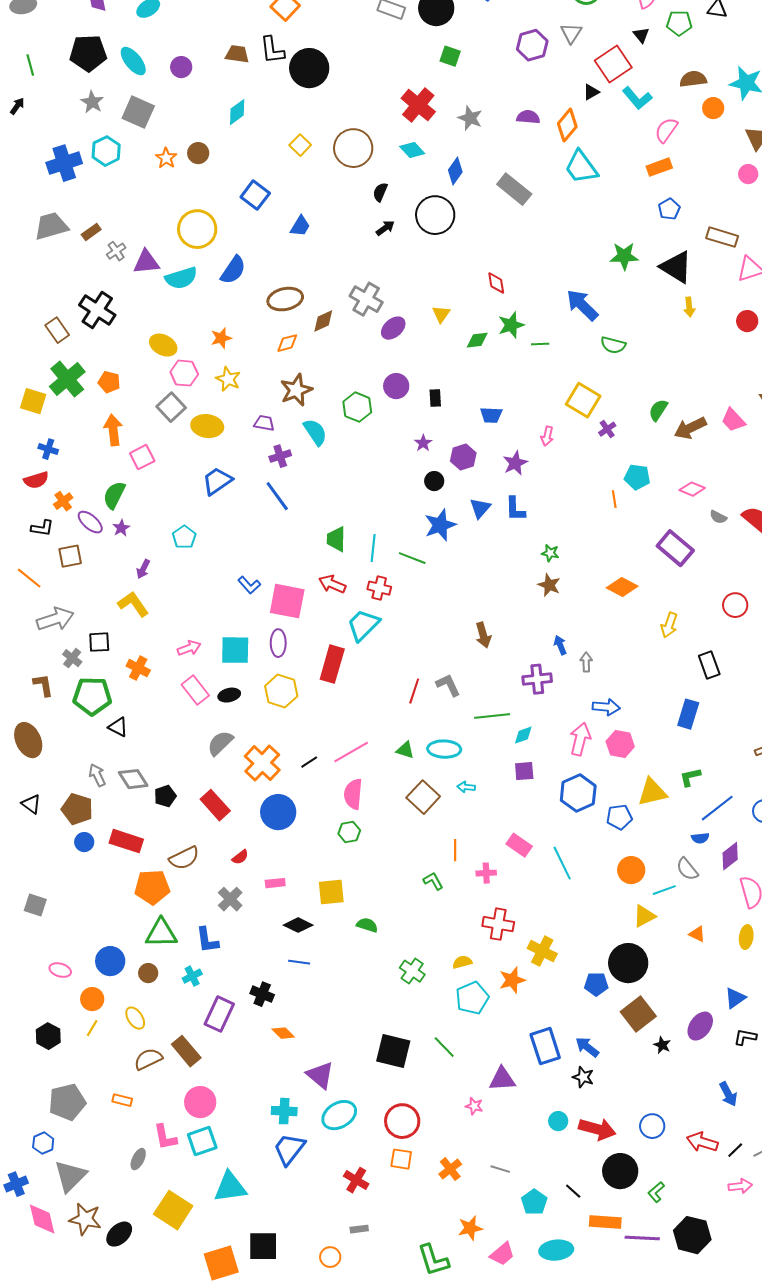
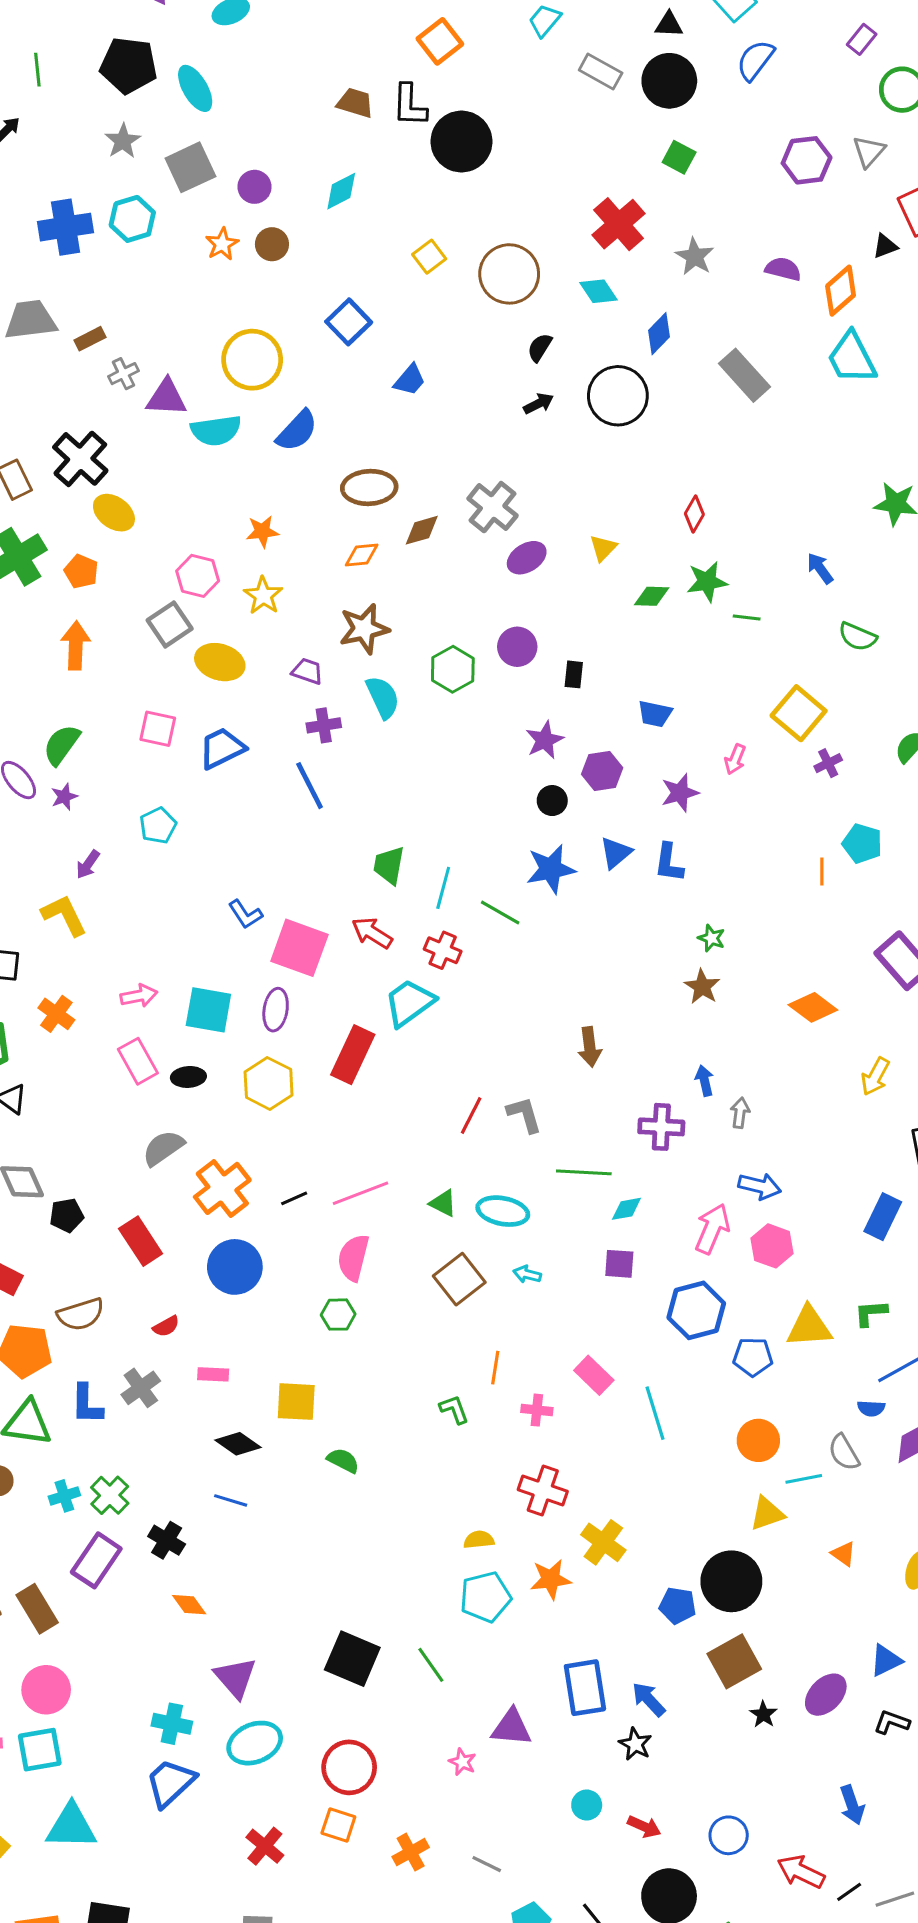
purple circle: (181, 67) -> (255, 187), moved
gray square: (138, 112) -> (190, 167), turned 32
red diamond: (496, 283) -> (694, 514), turned 30
blue arrow: (582, 305) -> (820, 568), size x0.6
yellow ellipse: (163, 345) -> (114, 513), moved
purple star: (423, 443) -> (545, 740), size x1.4
pink square: (142, 457) -> (158, 729), moved, turned 30
blue L-shape: (207, 940) -> (87, 1404), moved
green cross: (412, 971) -> (110, 1495), moved
red arrow: (597, 1129) -> (644, 1827), size x0.6

